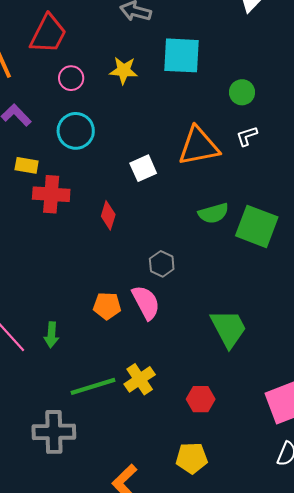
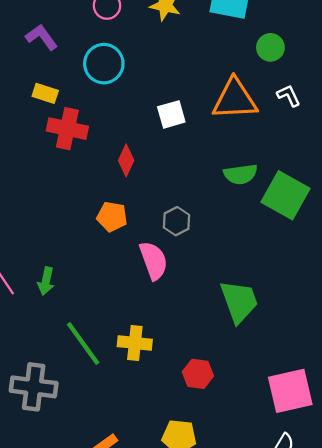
green circle: (242, 92) -> (270, 47), moved
white L-shape: (247, 136) -> (289, 96), turned 75
orange pentagon: (107, 306) -> (112, 217), moved
yellow cross: (140, 379) -> (135, 343), turned 32
green line: (93, 386) -> (83, 343), turned 63

